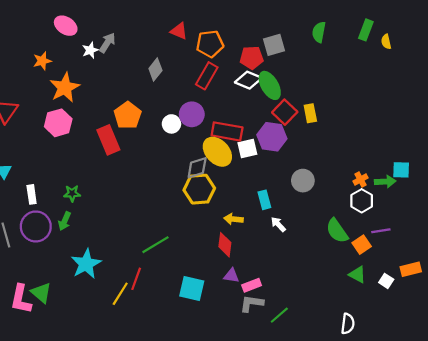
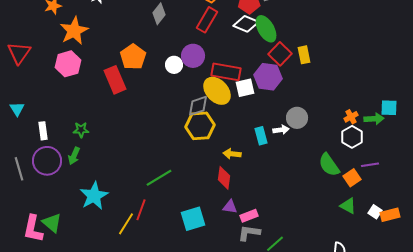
white arrow: (278, 224) -> (281, 130), moved, turned 126
orange rectangle: (411, 269) -> (390, 215), moved
cyan square: (192, 288) -> (193, 219), turned -30

